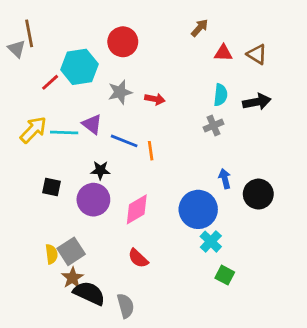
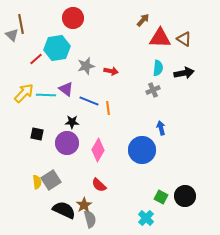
red circle: (123, 42) -> (73, 18), moved
red triangle: (223, 53) -> (160, 38), size x1.6
black circle: (258, 194) -> (185, 196), moved
pink diamond: (137, 209) -> (98, 150), turned -30
cyan cross: (211, 242) -> (146, 218), moved
brown star: (72, 278) -> (84, 205), moved

